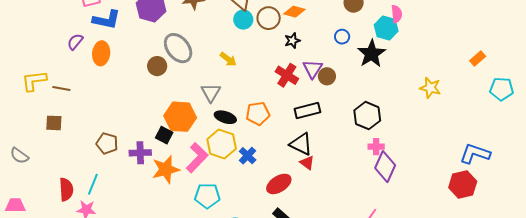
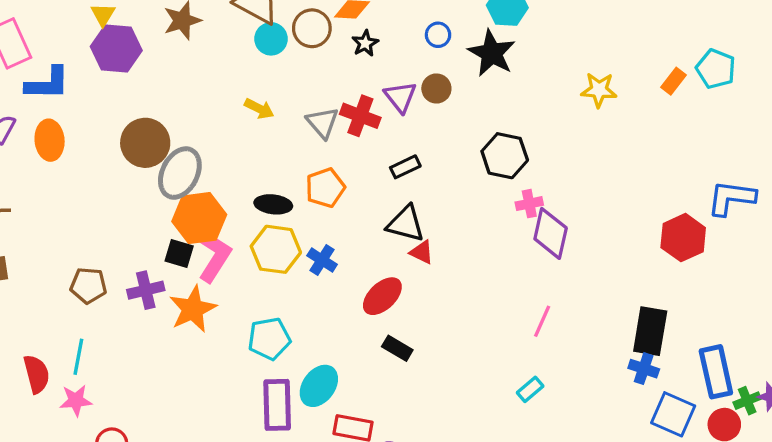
black star: (292, 41) -> (365, 43), moved
gray ellipse: (178, 48) -> (180, 173), moved, turned 76
orange rectangle: (478, 58) -> (673, 81), moved
brown circle: (157, 66) -> (145, 143), size x1.5
brown circle: (327, 76) -> (436, 88), moved
cyan pentagon: (502, 89) -> (716, 69), turned 30
gray triangle: (211, 93) -> (322, 123), moved
black rectangle: (307, 110) -> (405, 167), size x0.7
blue L-shape: (475, 154) -> (731, 198), moved
pink L-shape: (197, 158) -> (215, 257), moved

